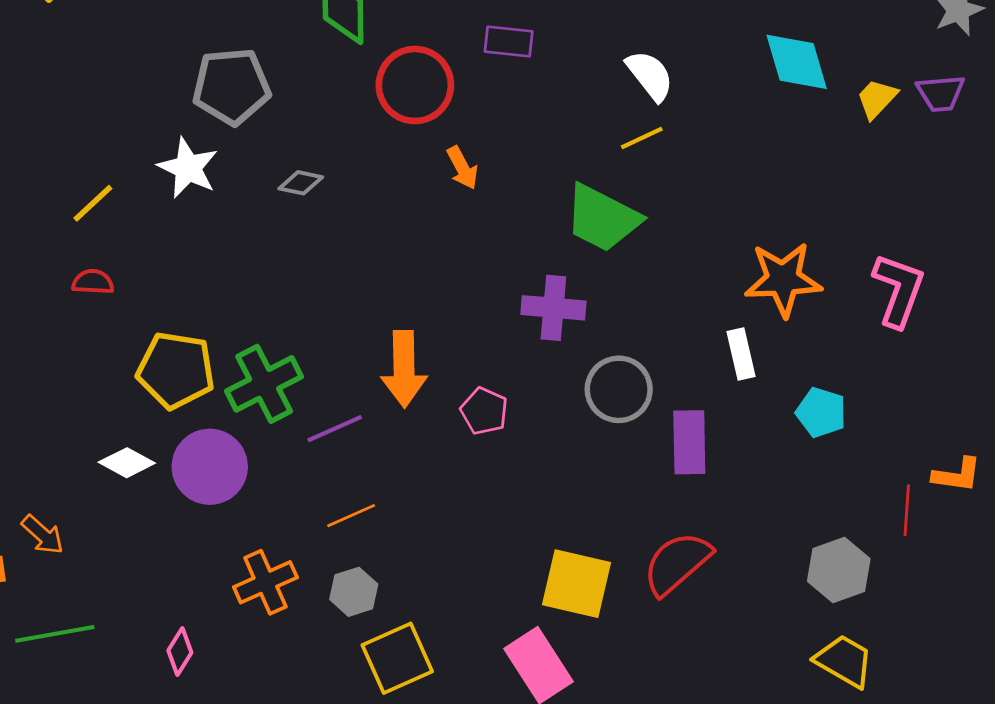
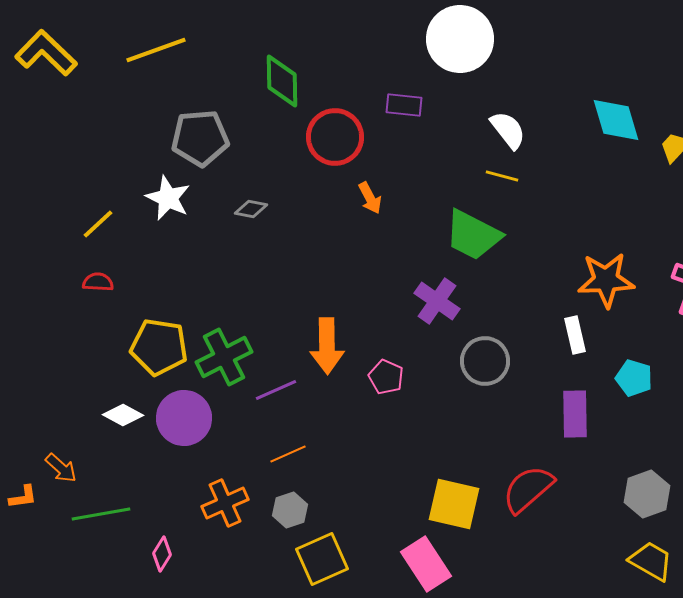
yellow line: (642, 138) -> (502, 176), turned 40
purple cross: (553, 308) -> (437, 301), turned 30
purple rectangle: (689, 442) -> (575, 414), moved
green line: (55, 634) -> (101, 514), moved

